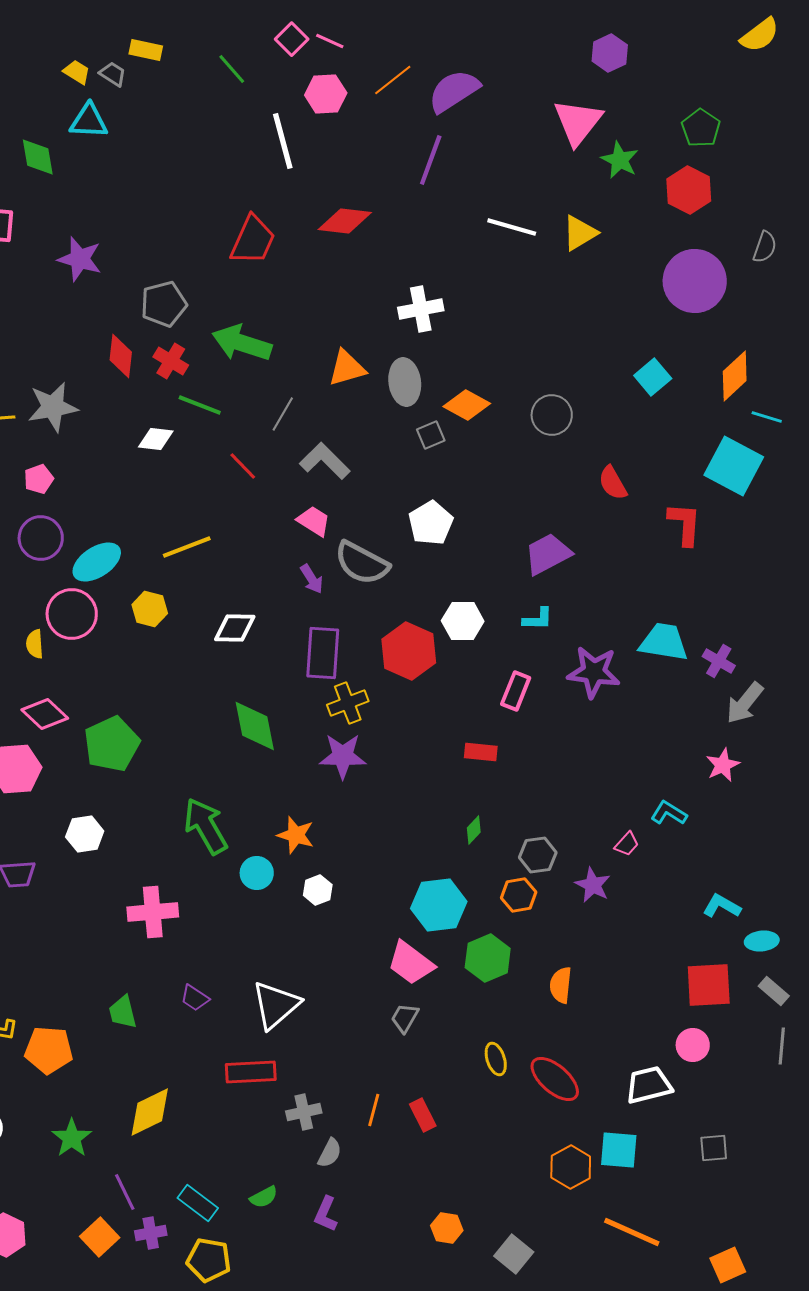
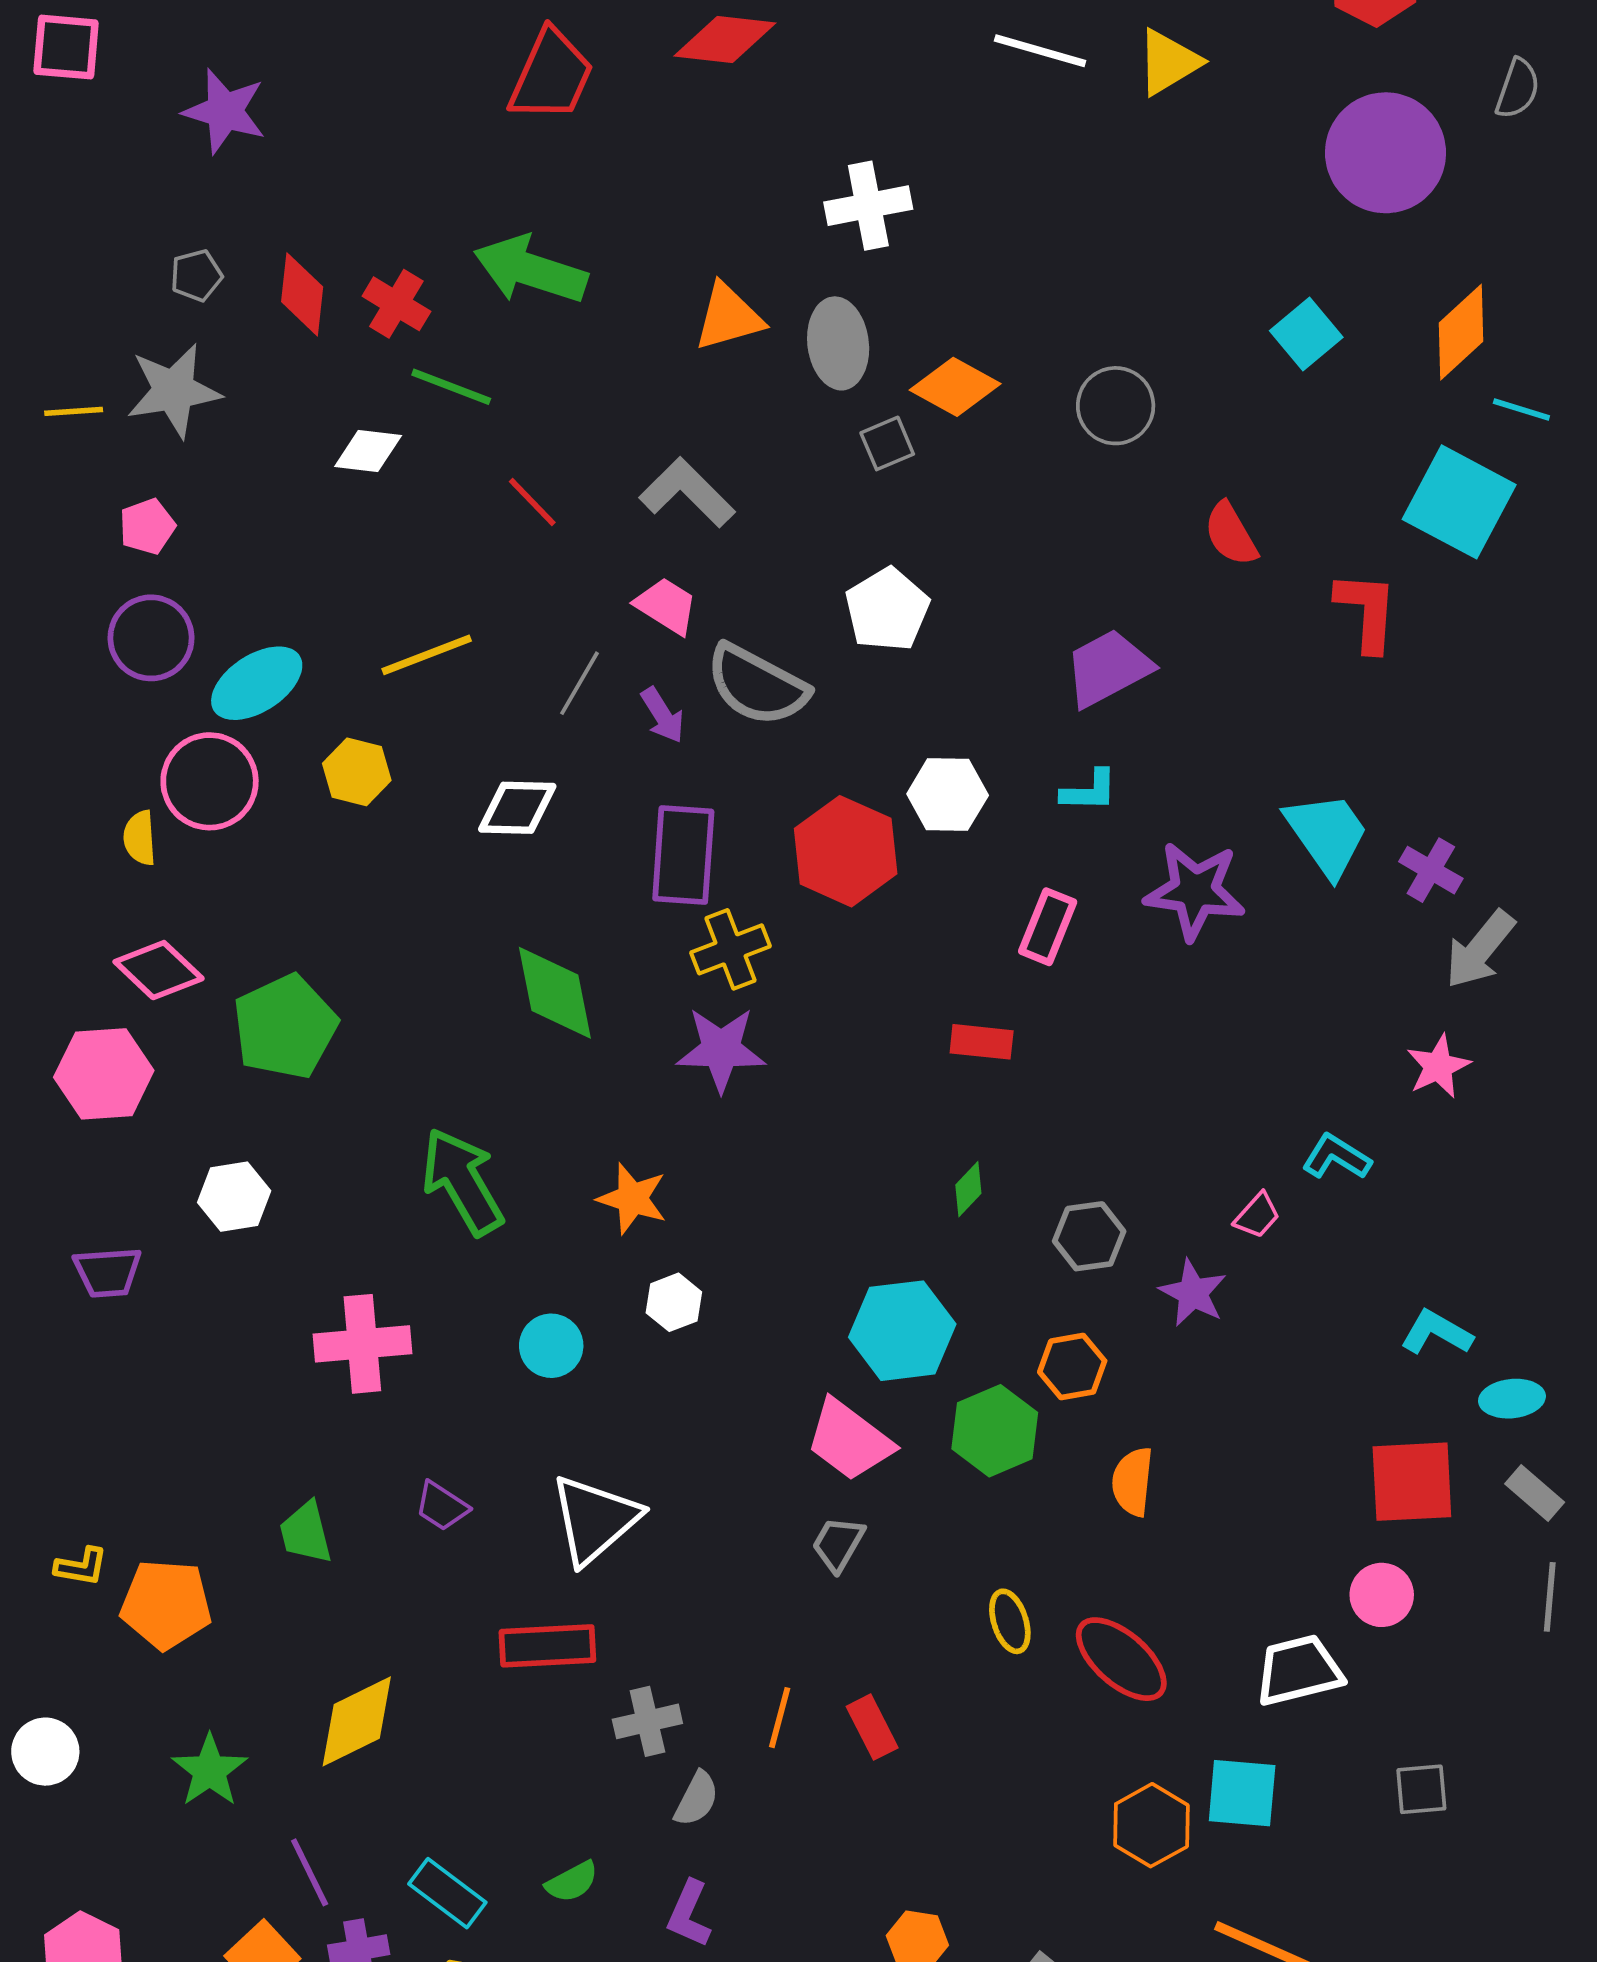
gray pentagon: (164, 304) -> (196, 275), moved, size x0.6
gray line: (283, 414) -> (580, 683), moved
cyan trapezoid: (664, 642) -> (1327, 834), turned 46
cyan circle: (257, 873) -> (551, 1346), moved
orange hexagon: (519, 895) -> (1072, 1367), moved

